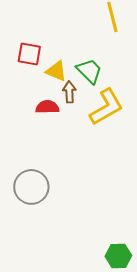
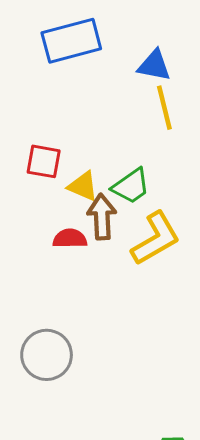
green trapezoid: (89, 71) -> (131, 186), turned 100
brown arrow: (69, 92) -> (102, 217), size x1.4

